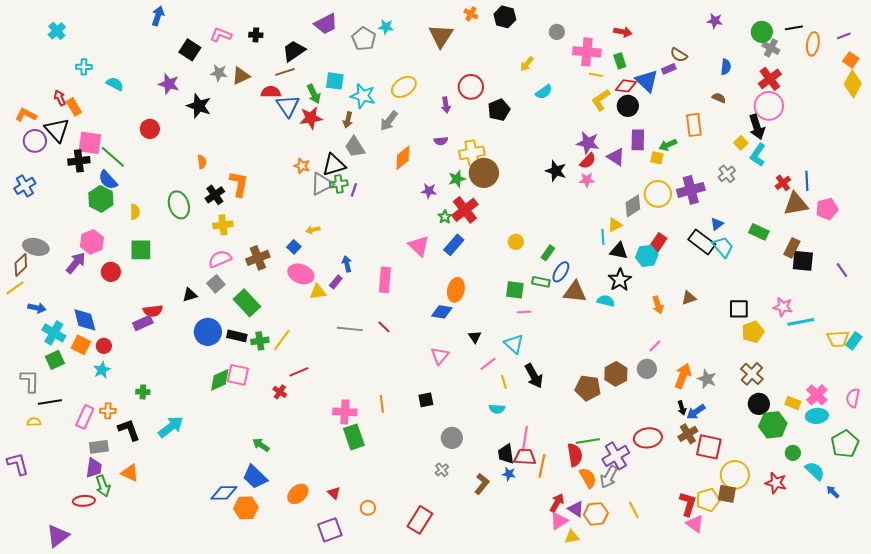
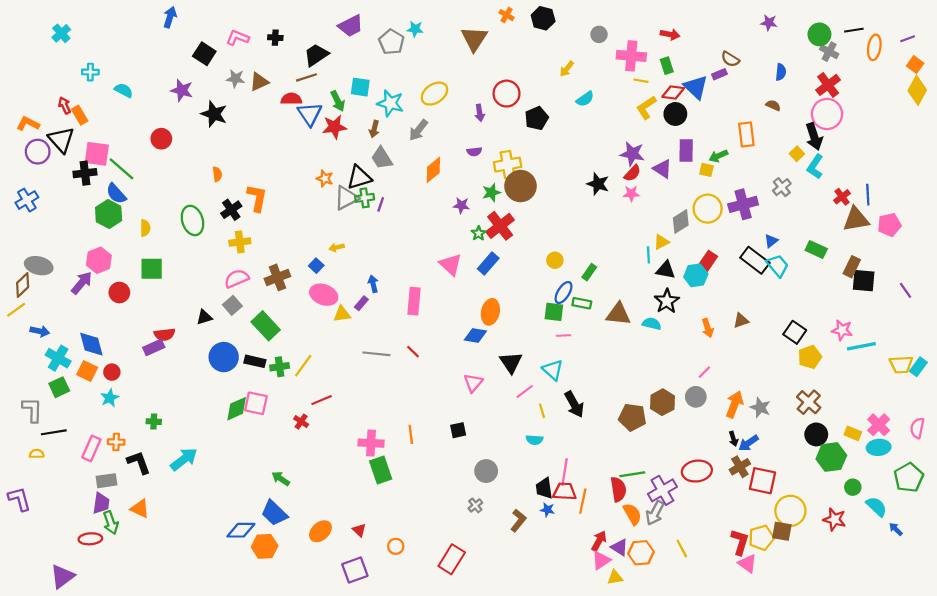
blue ellipse: (561, 272) -> (564, 293), moved
black square: (739, 309) -> (795, 332), turned 35
black triangle: (475, 337) -> (511, 362), size x1.6

